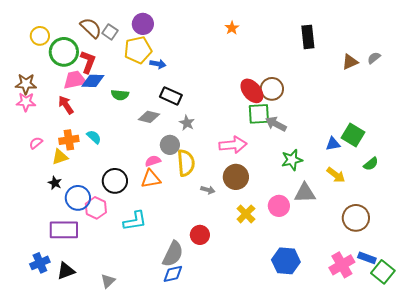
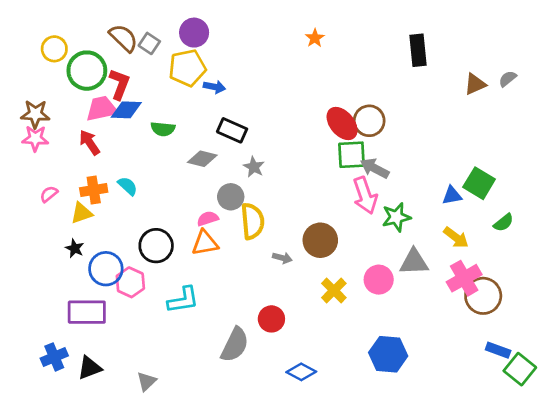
pink arrow: (233, 145) -> (365, 195), moved, turned 76
pink cross: (342, 265) -> (464, 278), moved
blue diamond: (173, 274) -> (301, 372), moved, turned 40

